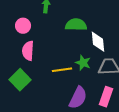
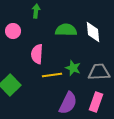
white diamond: (98, 42) -> (93, 32), moved
pink semicircle: (28, 51) -> (37, 54), moved

